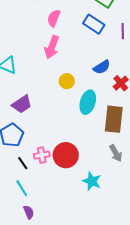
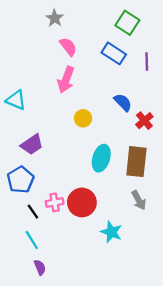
pink semicircle: (54, 18) -> (68, 47), turned 120
blue semicircle: (102, 67) -> (123, 102), turned -102
cyan ellipse: (88, 102) -> (101, 158), moved

